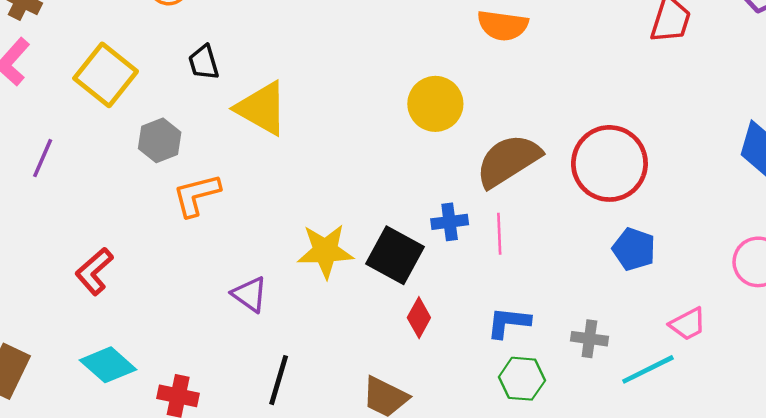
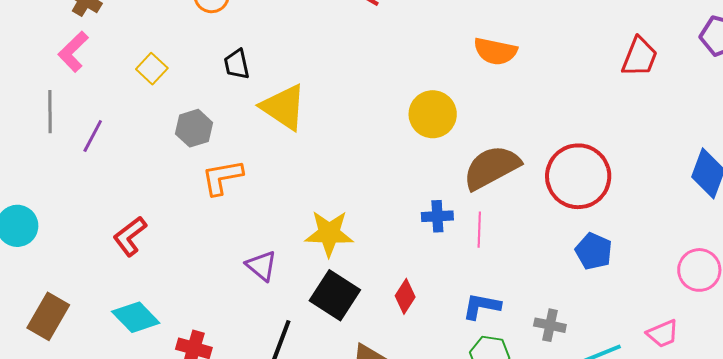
yellow square: (106, 75) -> (152, 69), size x0.6
black square: (395, 255) -> (335, 295), moved
pink trapezoid: (688, 324) -> (663, 334), moved

